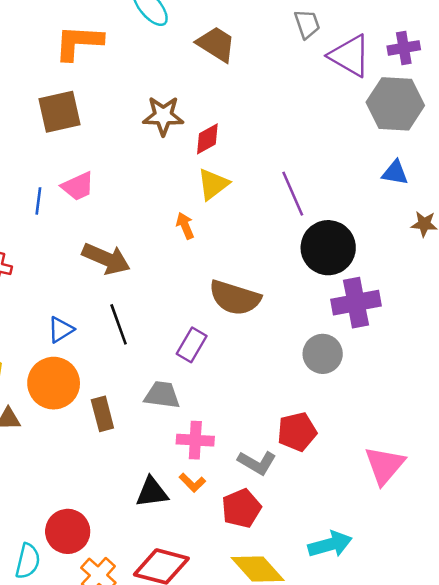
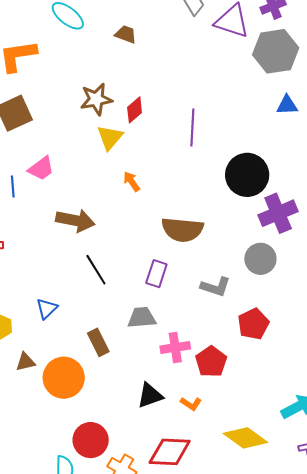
brown trapezoid: (216, 44) -> (126, 34), size x0.7
yellow triangle: (213, 184) -> (110, 137), moved
purple line: (293, 194) -> (192, 127), moved, turned 39
blue triangle: (61, 330) -> (47, 309), moved
orange circle: (54, 383) -> (64, 378), moved
gray L-shape: (257, 463) -> (216, 287), moved
orange L-shape: (192, 483) -> (191, 404), moved
red pentagon: (241, 508) -> (211, 362), moved

